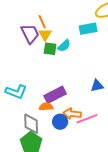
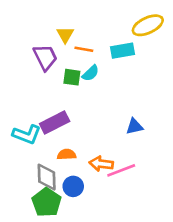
orange line: (42, 22) -> (84, 49), moved, turned -56
yellow triangle: (45, 35) -> (65, 35), moved
purple rectangle: (55, 95) -> (55, 122), moved
blue circle: (60, 122) -> (73, 186), moved

